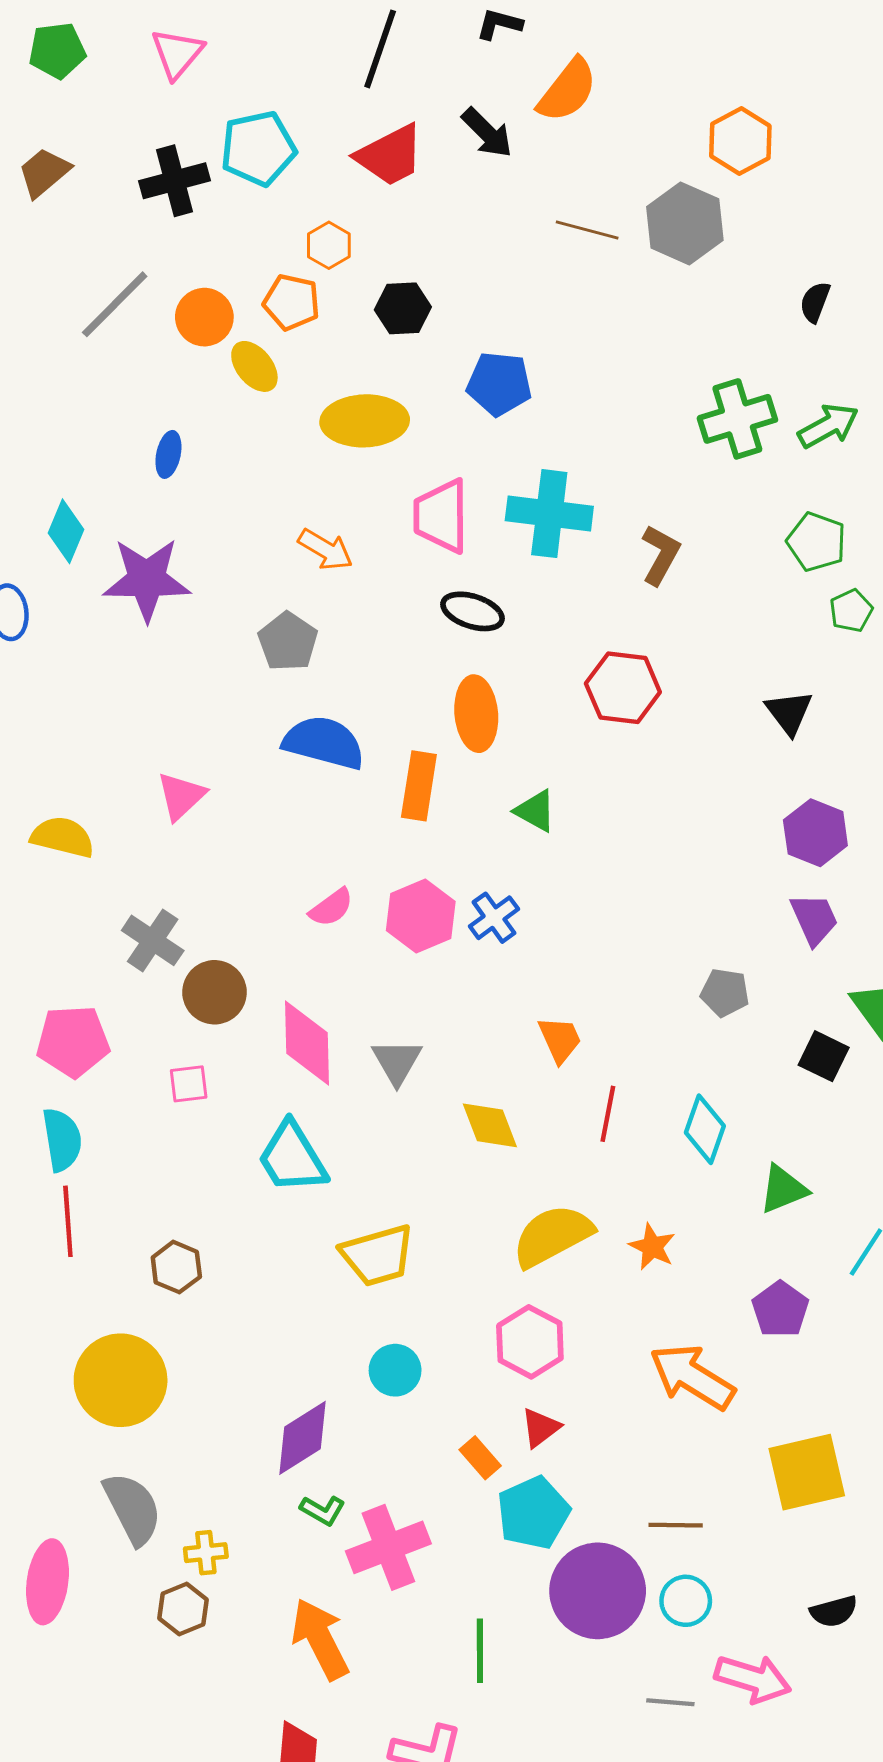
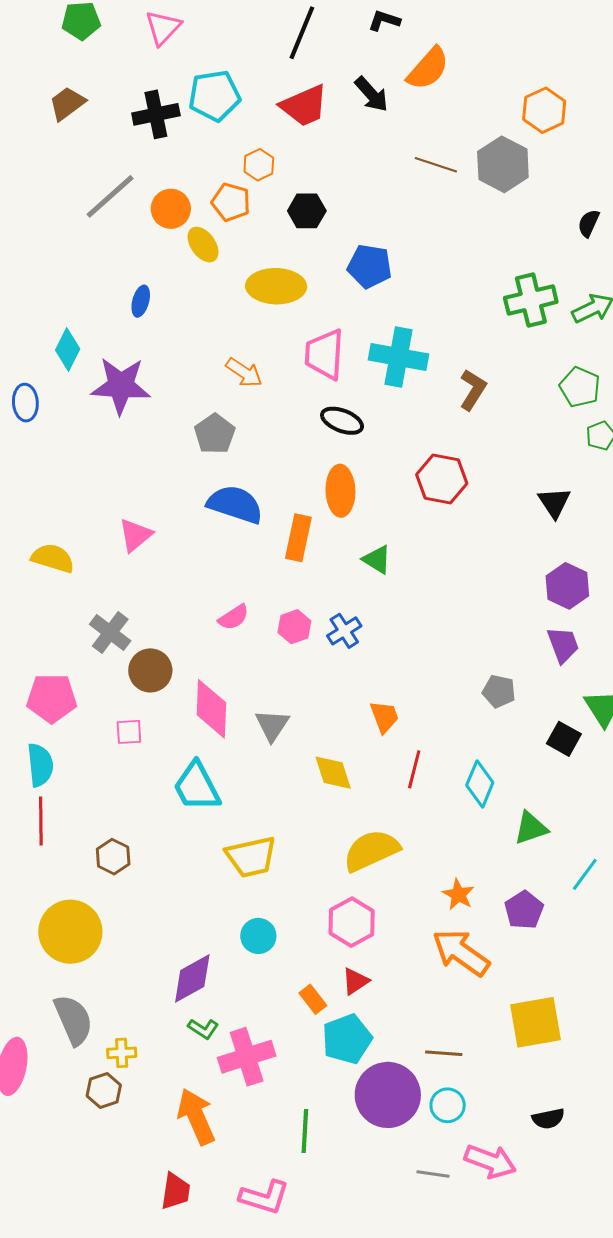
pink hexagon: (421, 916) -> (294, 627), size x0.7
orange star: (652, 1247) -> (458, 894), moved

